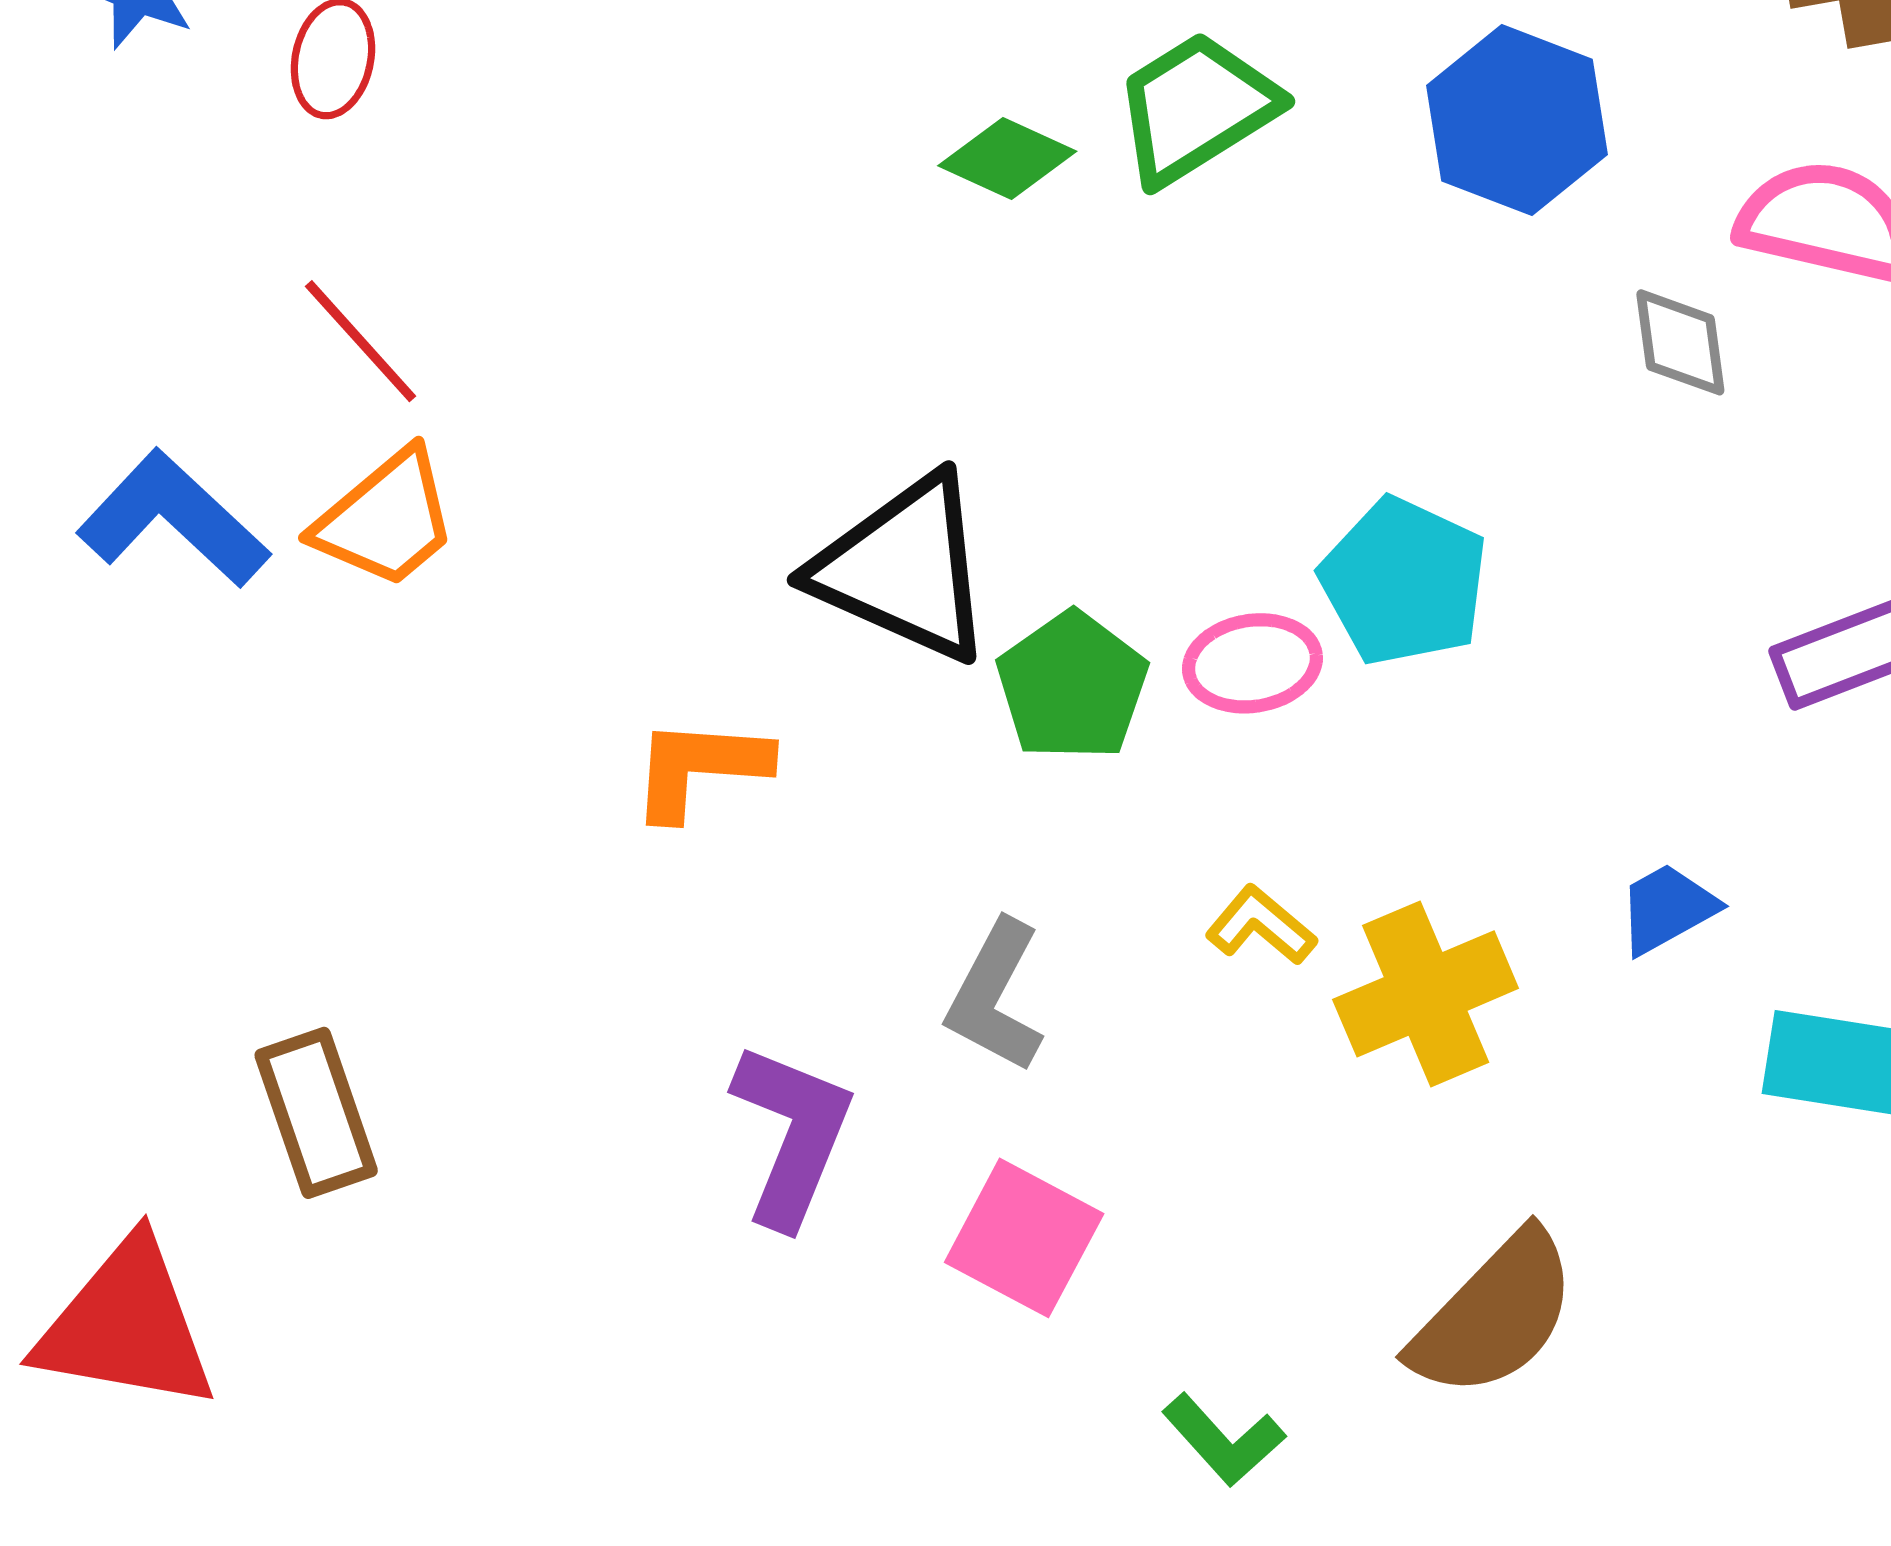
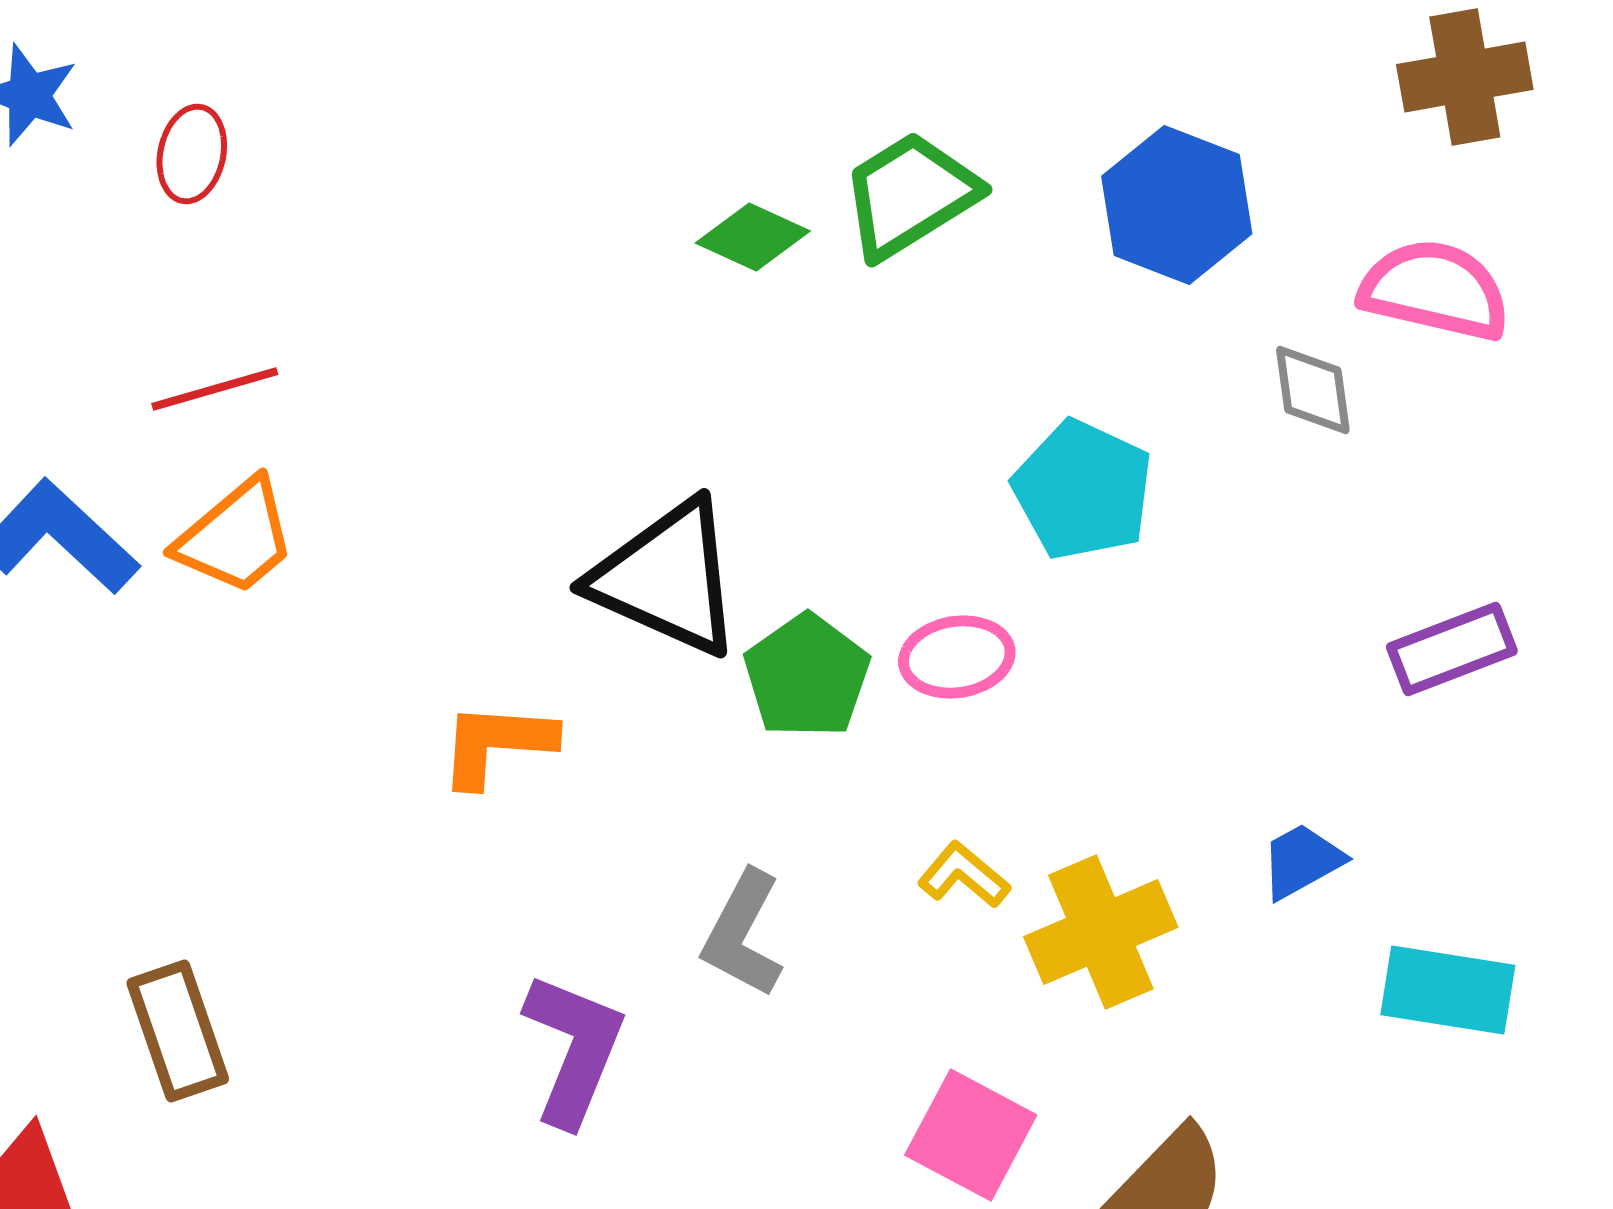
red line: (361, 341) -> (215, 389), turned -64
cyan pentagon: (1404, 582) -> (1083, 490), moved
pink square: (1024, 1238) -> (971, 1135), moved

